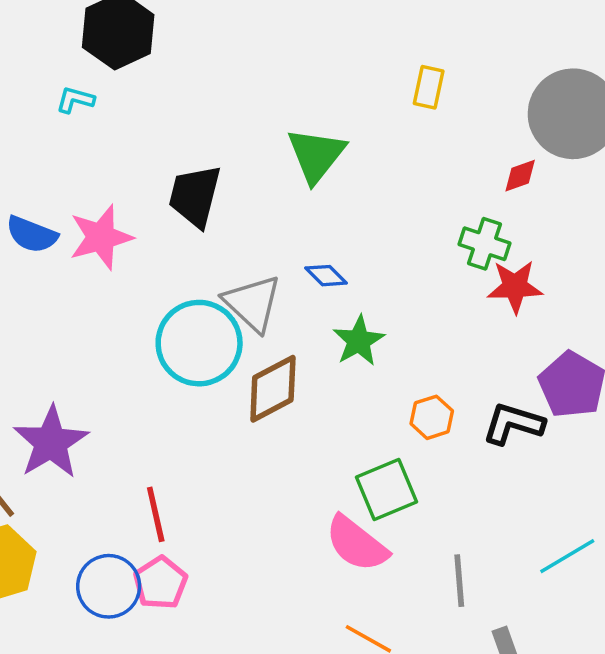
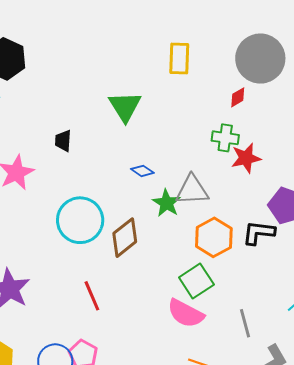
yellow rectangle: (429, 87) -> (179, 58), size x1.4
black trapezoid: (195, 196) -> (63, 141), size x0.6
gray triangle: (252, 303) -> (192, 190), moved, turned -36
orange hexagon: (432, 417) -> (214, 237), size x1.6
red line: (156, 514) -> (92, 296), moved

